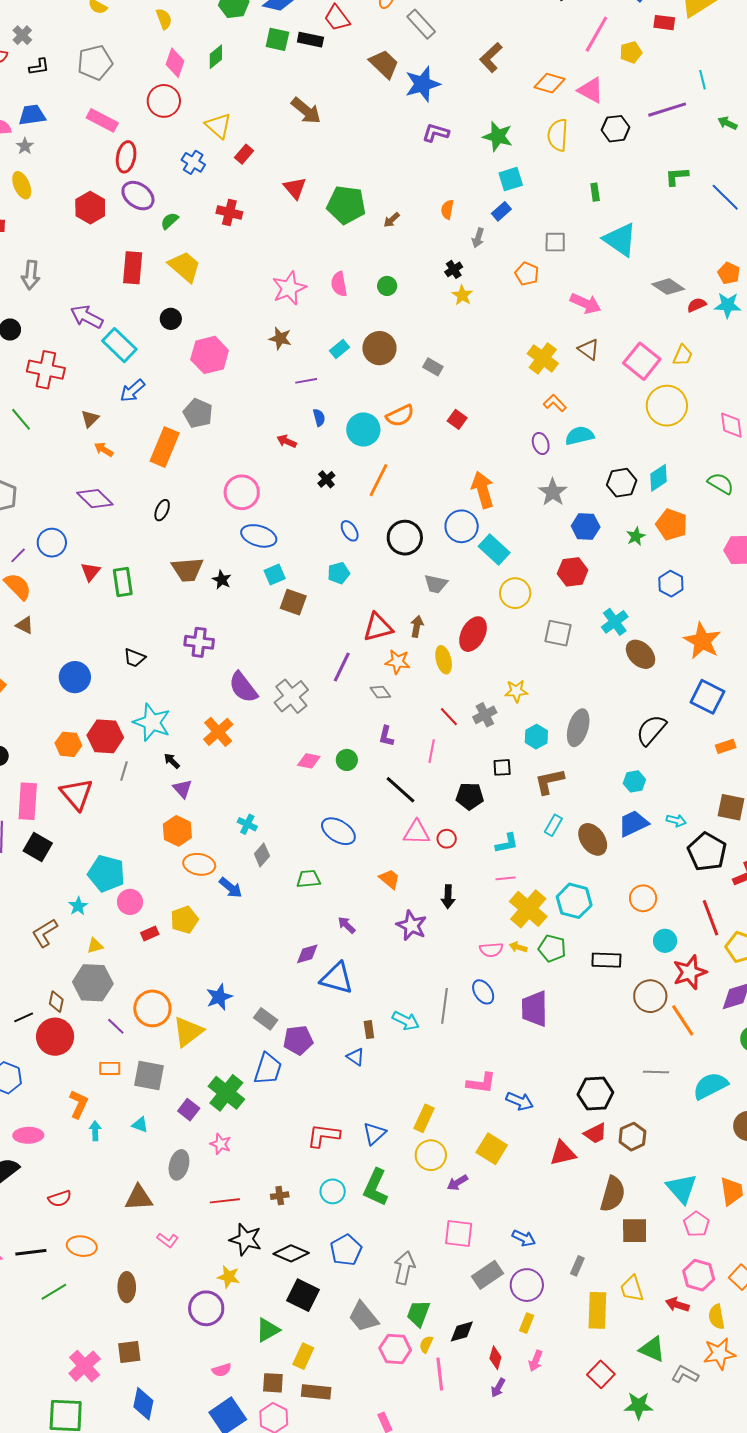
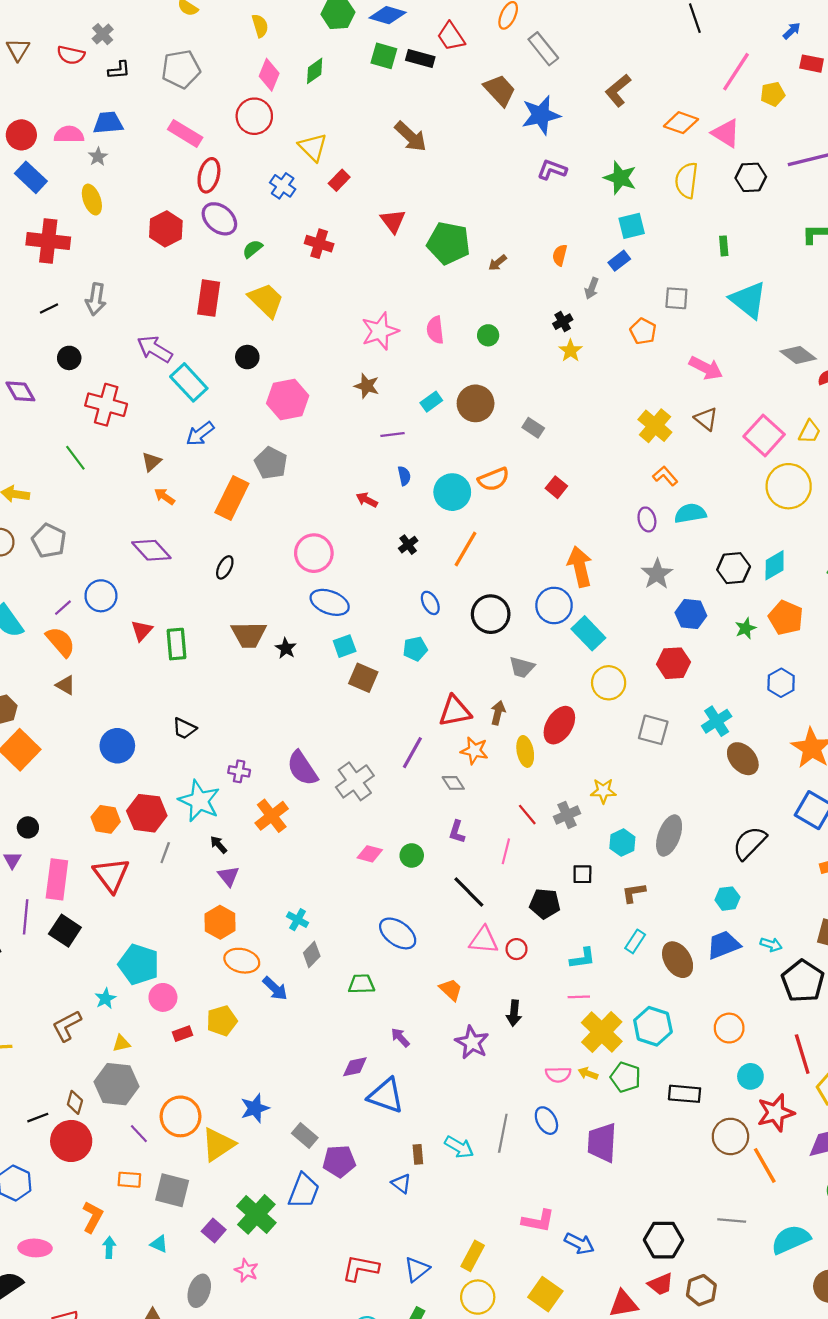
purple cross: (199, 642) -> (239, 771), moved, size x0.7
brown L-shape: (549, 781) -> (634, 893), size x0.7

